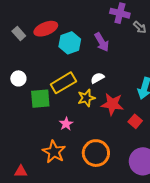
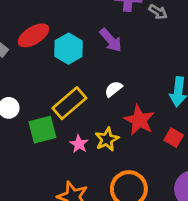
yellow star: (86, 98) -> (107, 139), moved
red star: (112, 104) -> (139, 120), turned 30
pink star: (66, 124) -> (79, 144), moved

